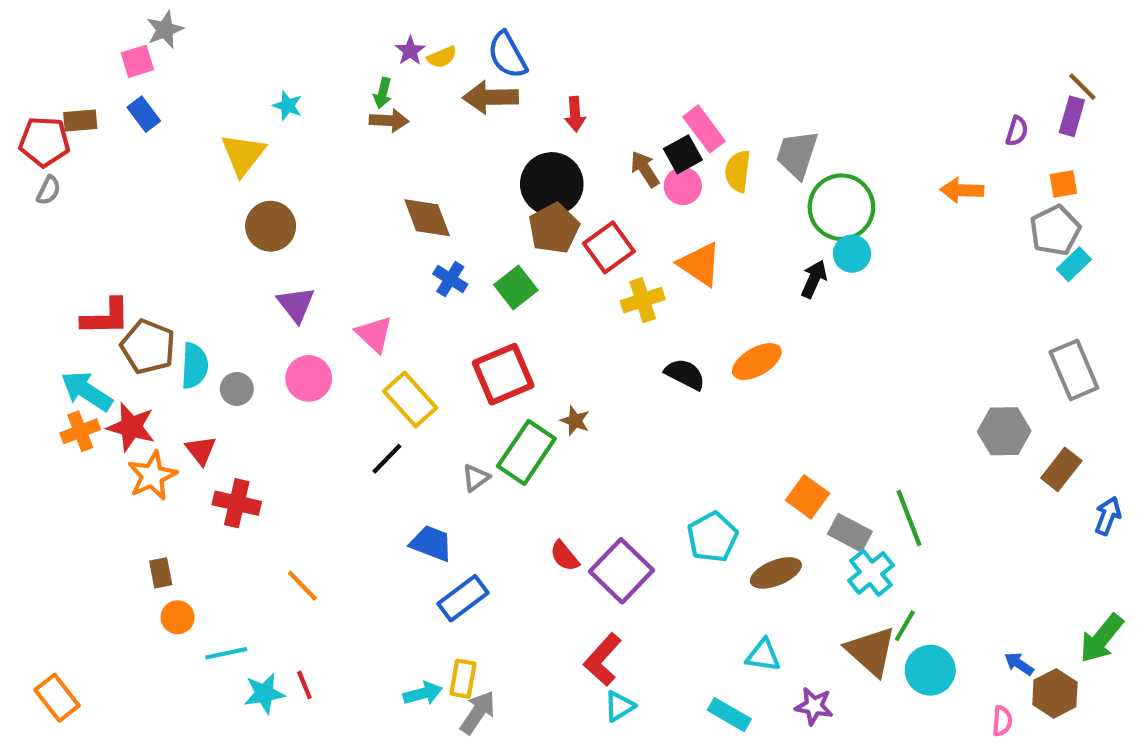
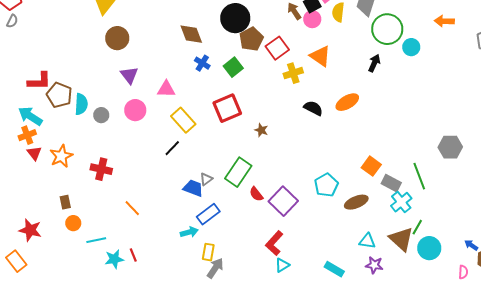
black circle: (552, 184) -> (235, 18), moved
cyan circle: (852, 254) -> (411, 47), moved
pink triangle: (374, 334) -> (166, 89), turned -42
red star: (131, 427) -> (30, 230), moved
gray hexagon: (1004, 431) -> (450, 147), moved
red triangle: (201, 450) -> (34, 153), moved
green rectangle: (526, 452) -> (238, 172), moved
gray triangle: (476, 478) -> (206, 179), moved
cyan triangle: (763, 655) -> (367, 241), moved
cyan arrow: (423, 693) -> (189, 232), moved

